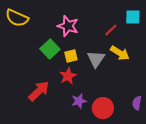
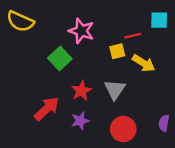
red line: (111, 30) -> (133, 36), turned 32
yellow square: (71, 56) -> (117, 51), moved
gray triangle: (96, 59) -> (115, 90), moved
purple star: (79, 101) -> (80, 121), moved

